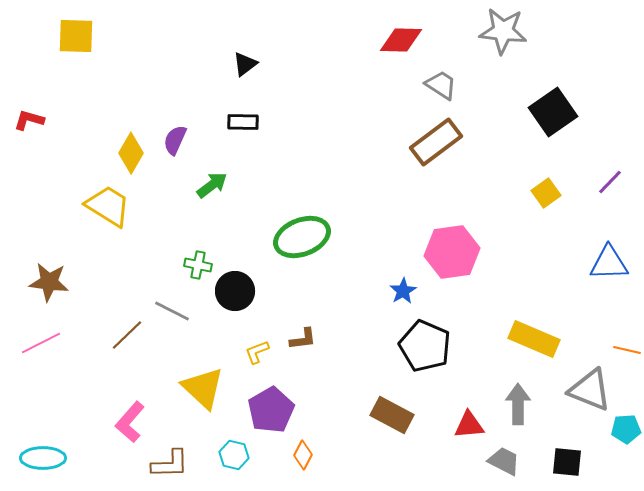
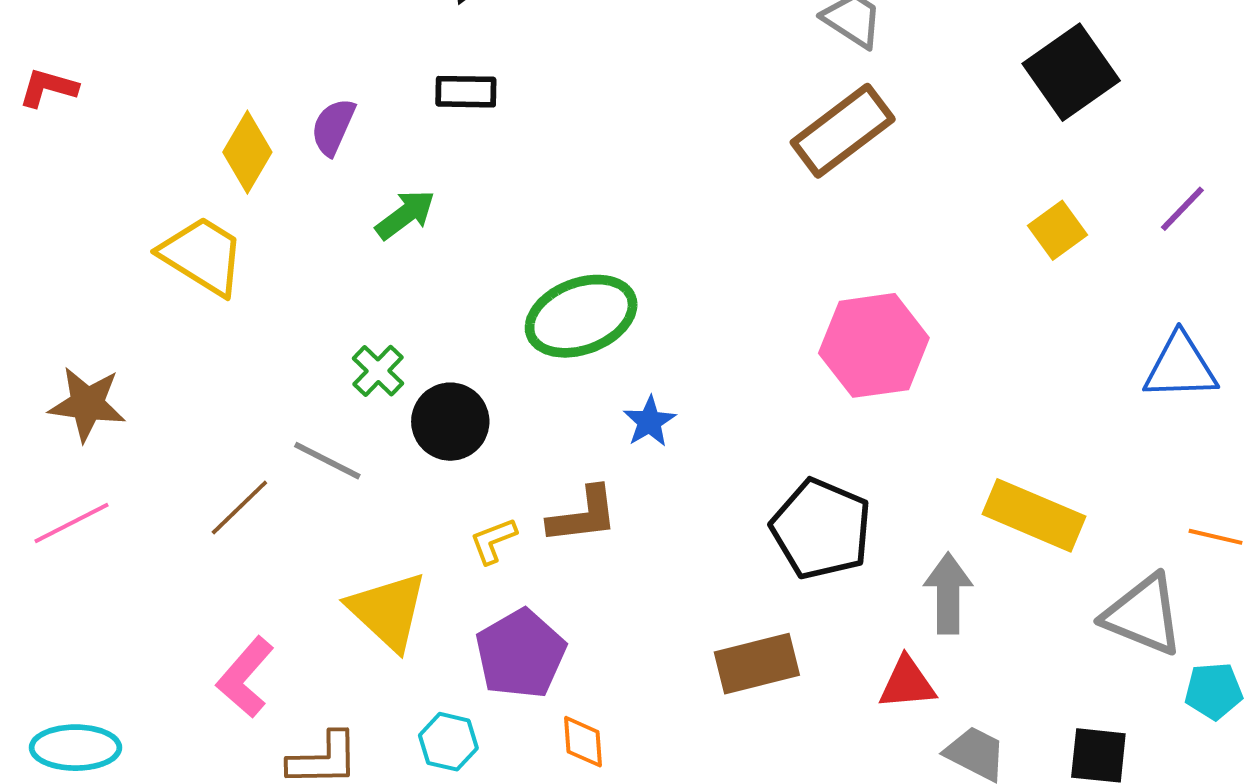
green cross: (198, 265) -> (378, 371), turned 32
blue star: (403, 291) -> (649, 422), moved
brown L-shape: (303, 339) -> (583, 515), size x1.4
gray arrow: (518, 404) -> (948, 593), moved
brown rectangle: (392, 415) -> (757, 664), turned -42
orange diamond: (303, 455) -> (583, 742), turned -32

